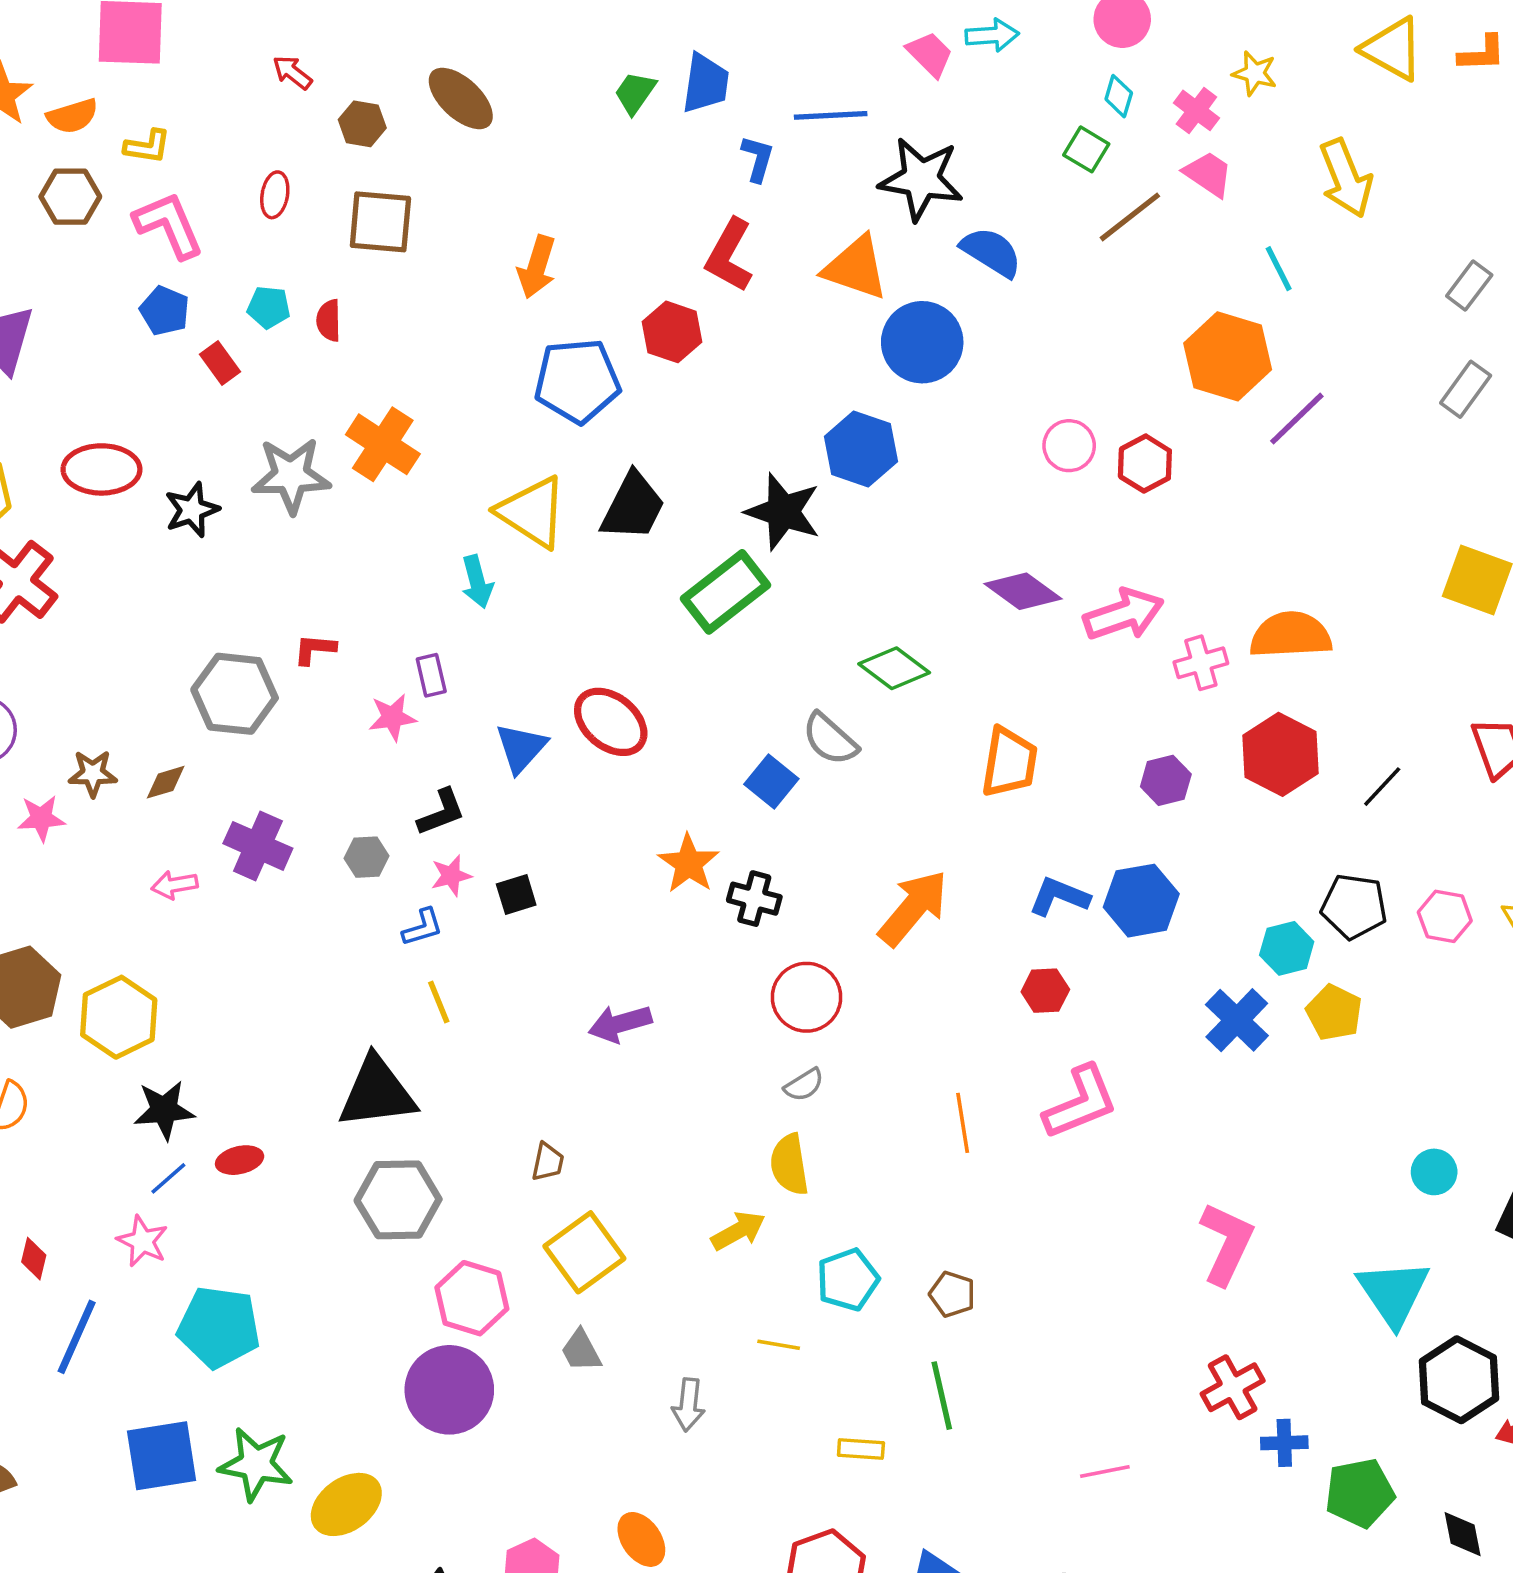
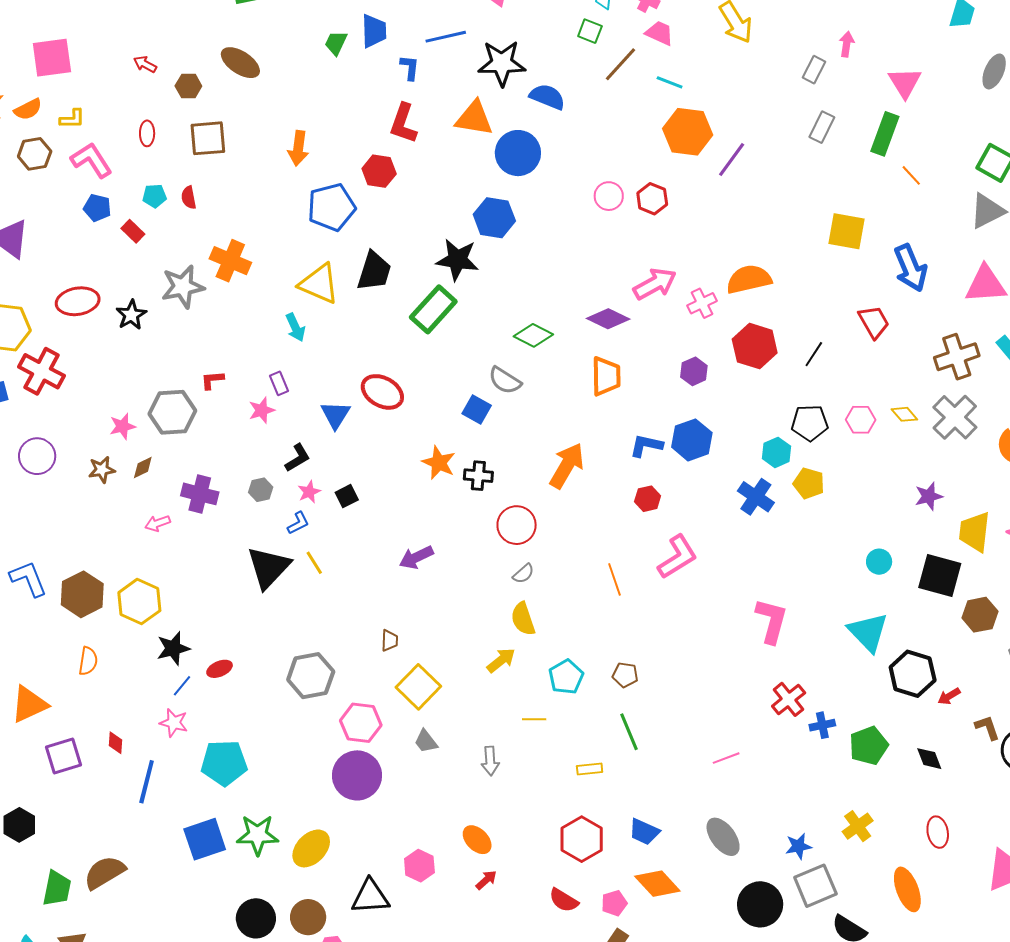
cyan line: (1279, 269) -> (670, 82), moved, turned -32
purple diamond: (1023, 591) -> (608, 319), moved
pink star: (41, 818) -> (123, 426), moved
black triangle: (377, 1093) -> (269, 567), moved, turned -30

